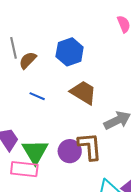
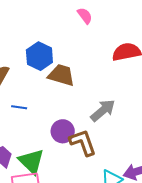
brown trapezoid: (83, 93) -> (61, 75), moved
purple circle: (70, 151) -> (63, 131), moved

